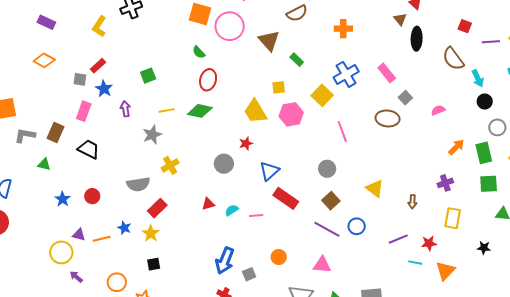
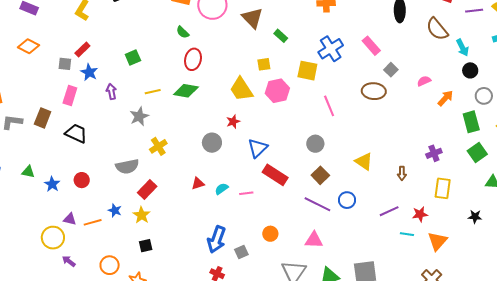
yellow square: (322, 95) -> (307, 71), turned -30
orange arrow: (456, 147) -> (445, 98), moved
green triangle: (44, 164) -> (28, 172), moved
green square: (489, 184) -> (477, 153), turned -30

